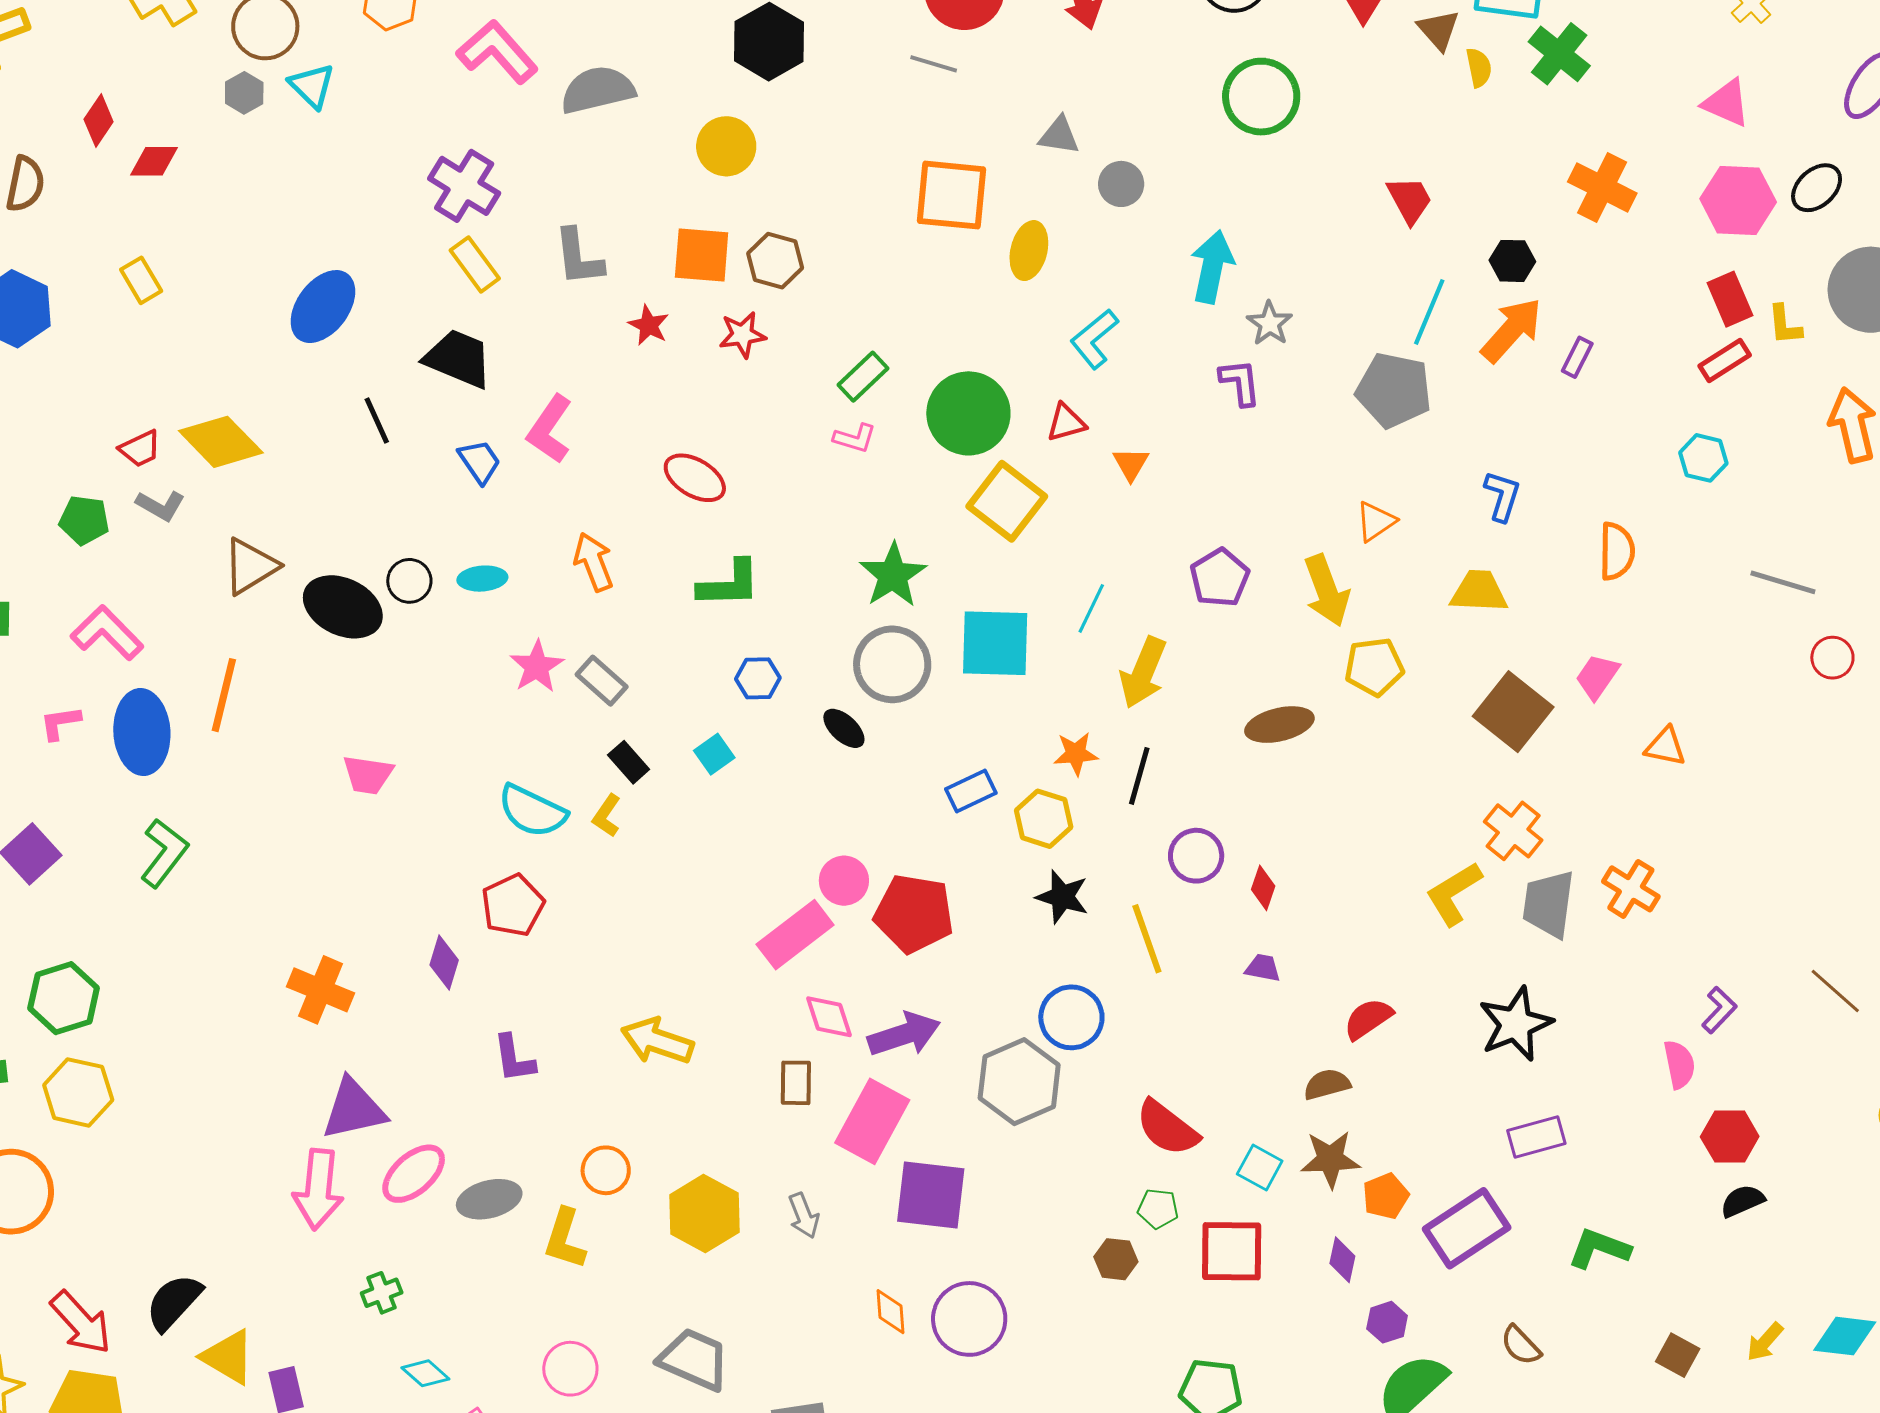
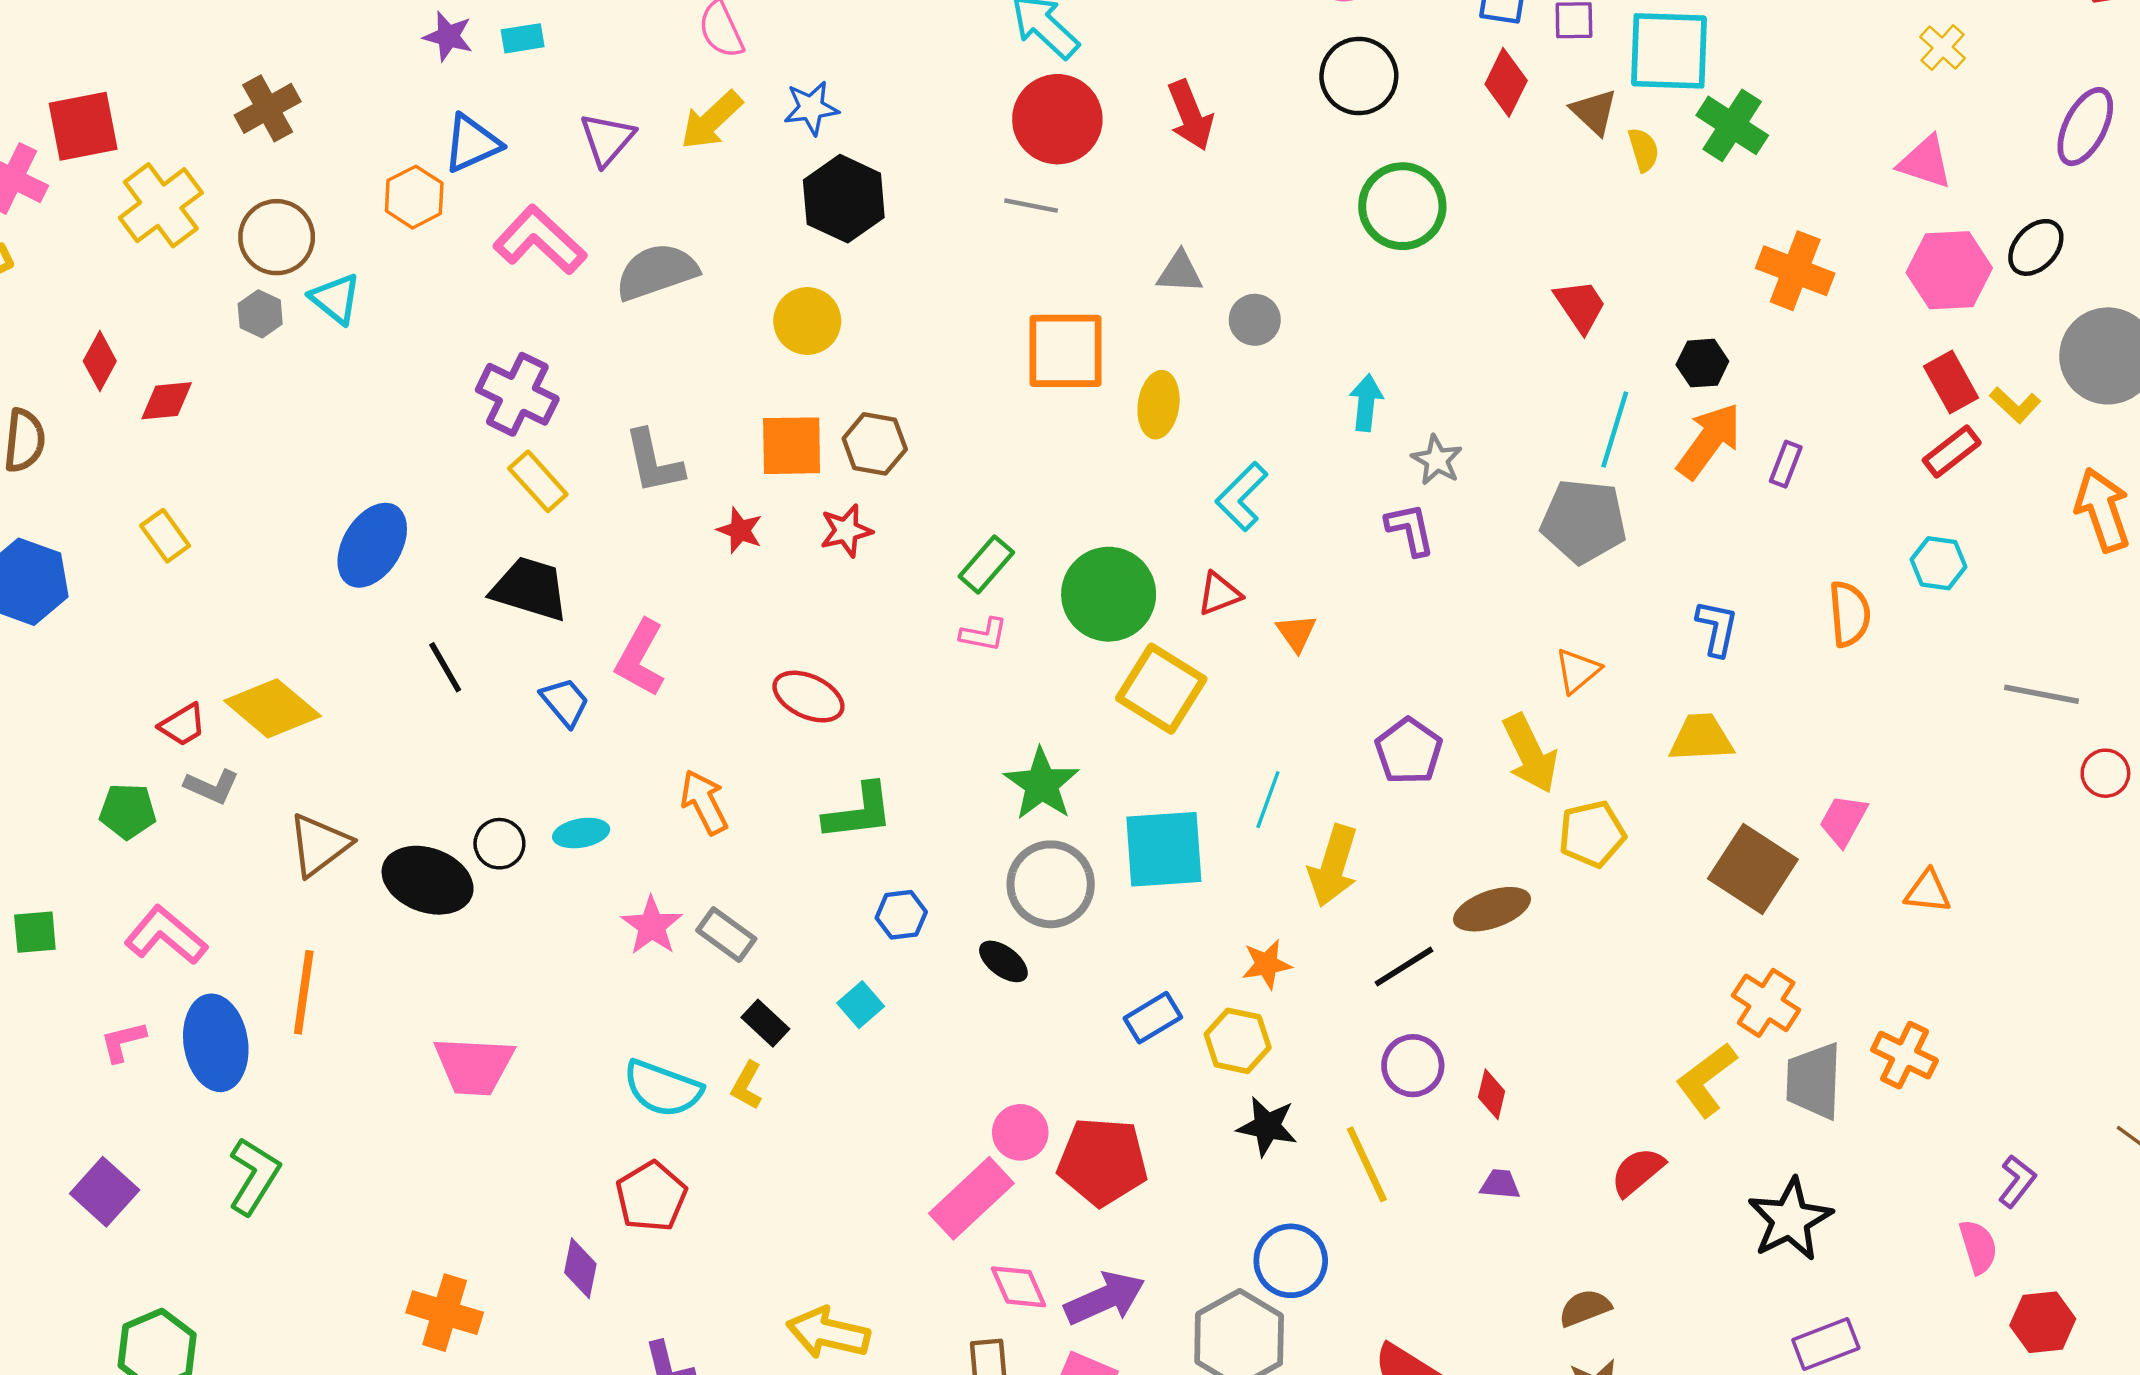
cyan arrow: (1212, 267) -> (1366, 403), size x0.7
yellow L-shape: (1785, 325) -> (2015, 405), turned -36
orange semicircle: (1617, 551) -> (1850, 614), moved
pink trapezoid: (368, 775) -> (474, 1066), size x1.4
black line: (1139, 776) -> (1404, 967), moved, turned 48
red semicircle: (1368, 1019) -> (1637, 1172), moved

